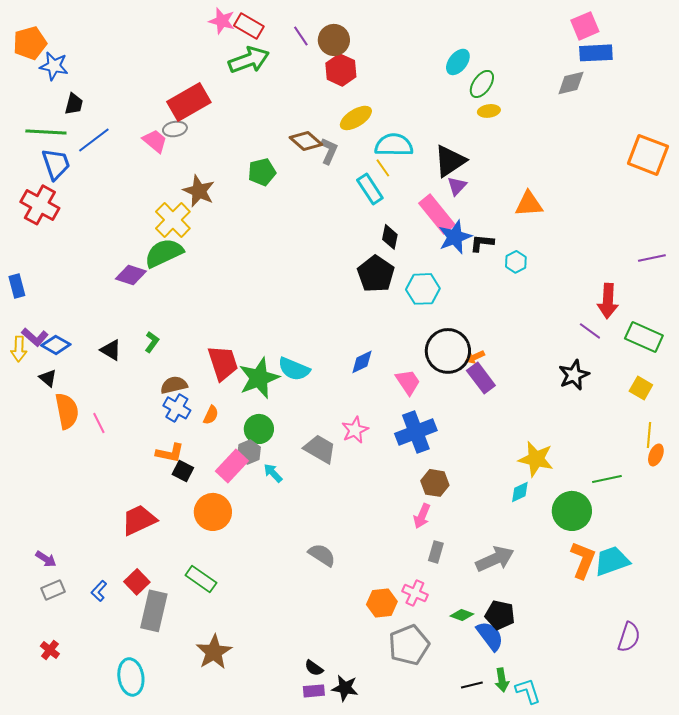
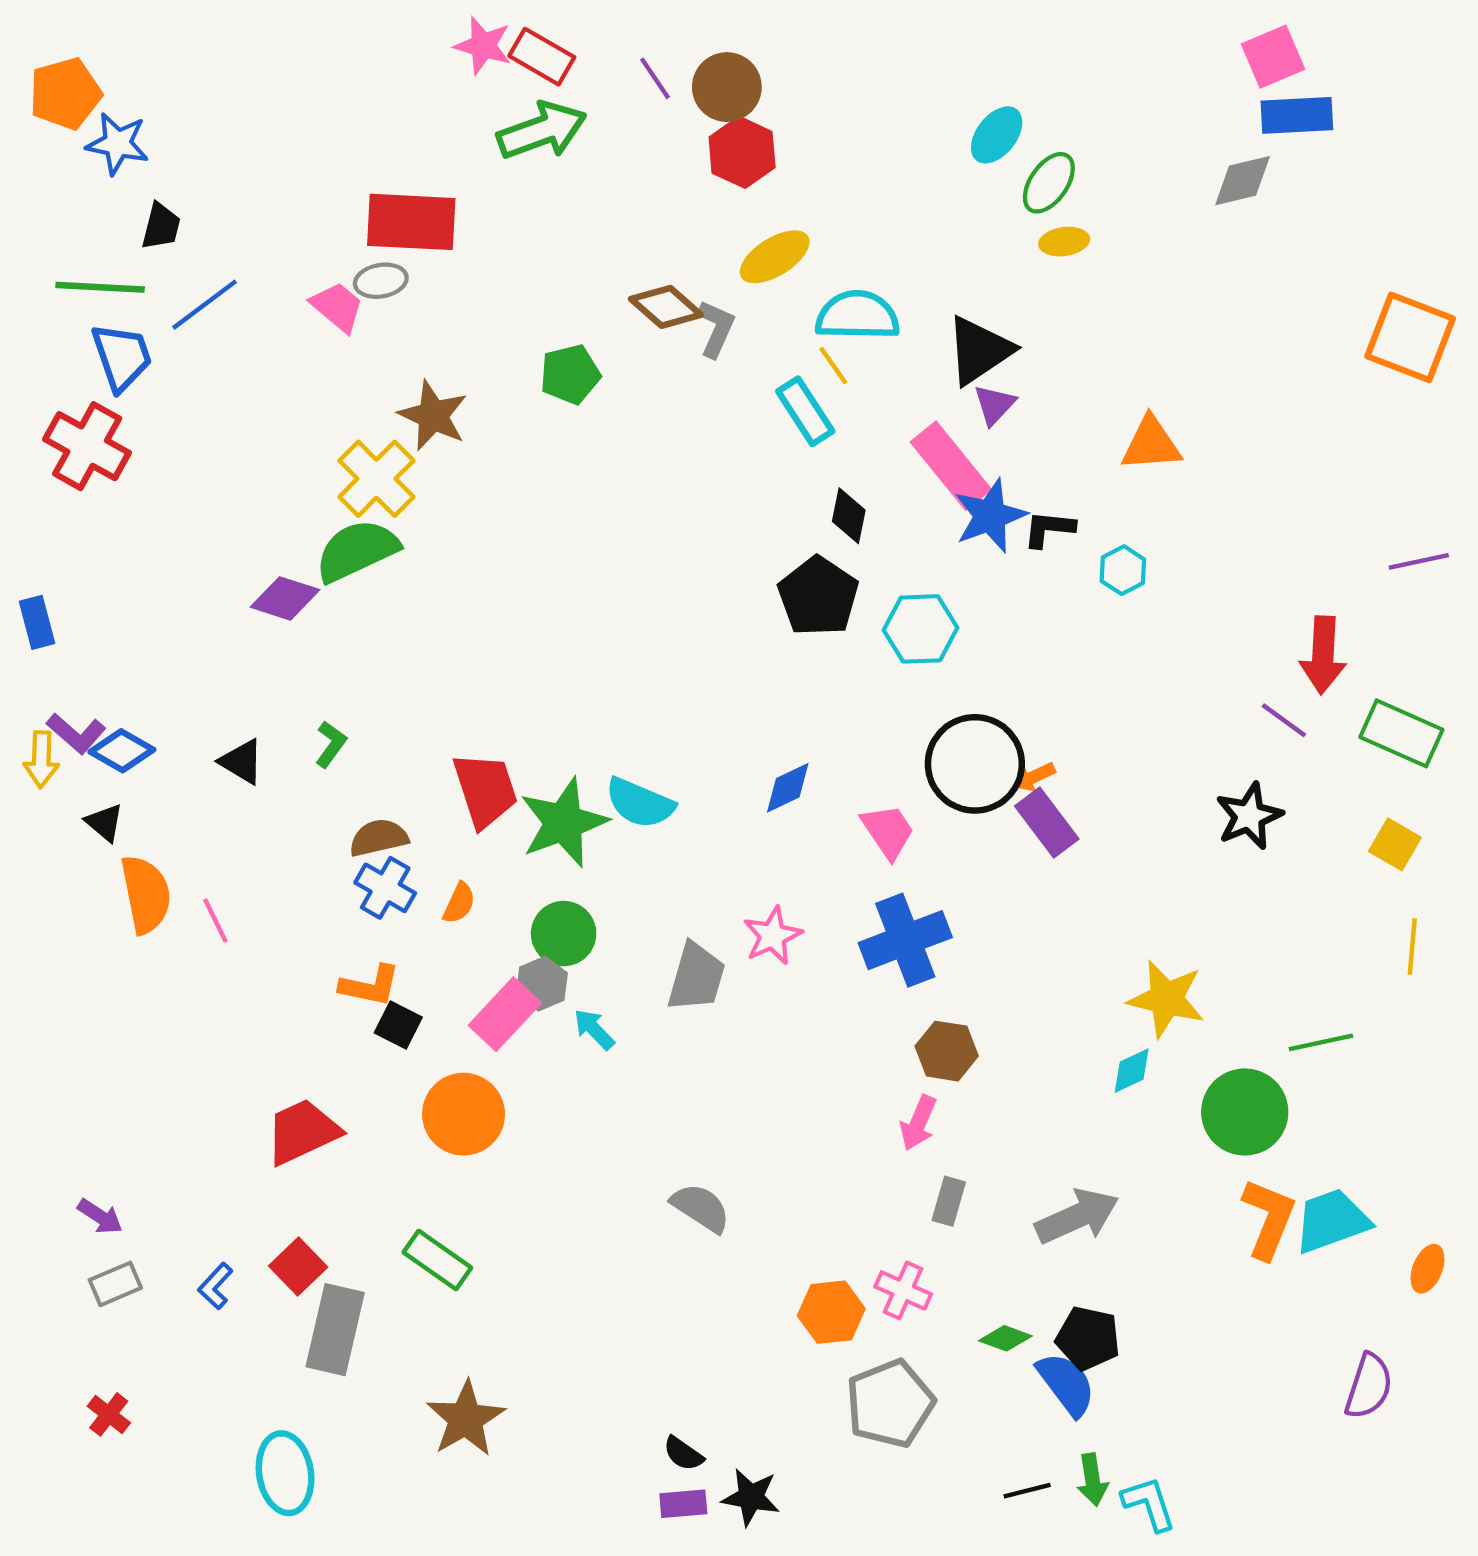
red rectangle: (189, 102) -> (411, 222), turned 33
gray trapezoid: (320, 449) -> (696, 977), turned 76
orange ellipse: (656, 455) -> (1428, 1269), moved

